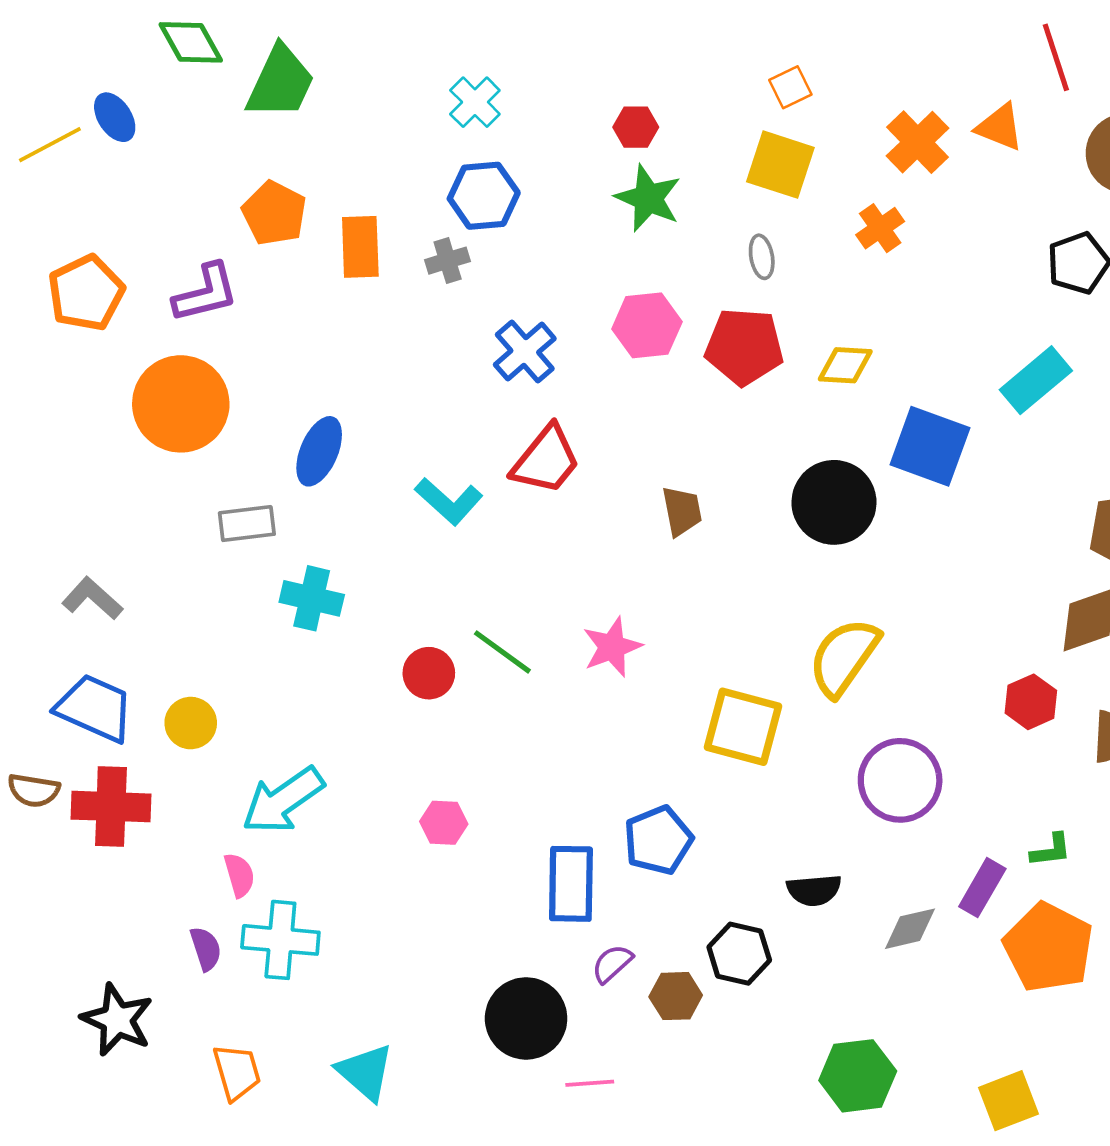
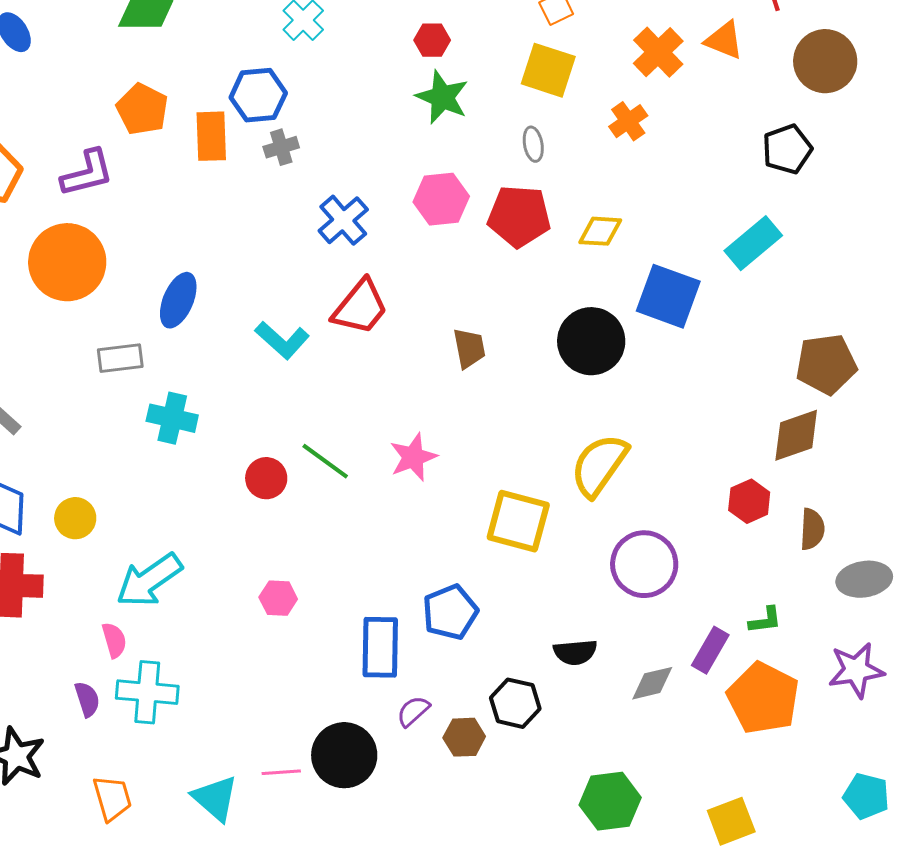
blue hexagon: (484, 196) -> (258, 95), moved
pink line: (590, 1083) -> (281, 772), moved

